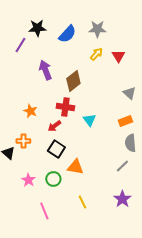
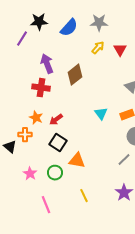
red cross: (65, 107) -> (41, 88), moved
orange star: (30, 111) -> (36, 118), moved
cyan triangle: (89, 120) -> (101, 114), moved

